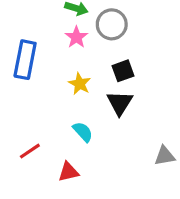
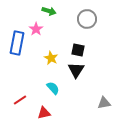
gray circle: (112, 24) -> (87, 19), moved
pink star: (76, 37) -> (36, 29), moved
black square: (123, 71) -> (78, 50), turned 32

